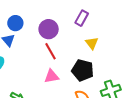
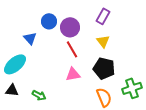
blue circle: (15, 23) -> (49, 21), moved
yellow triangle: (92, 43) -> (103, 41), moved

